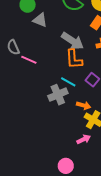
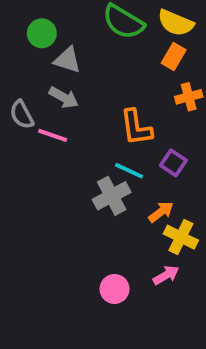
gray arrow: (72, 41) -> (64, 98), moved, size x0.7
orange arrow: (84, 105) -> (161, 212), turned -48
pink circle: (66, 166) -> (114, 289), moved

